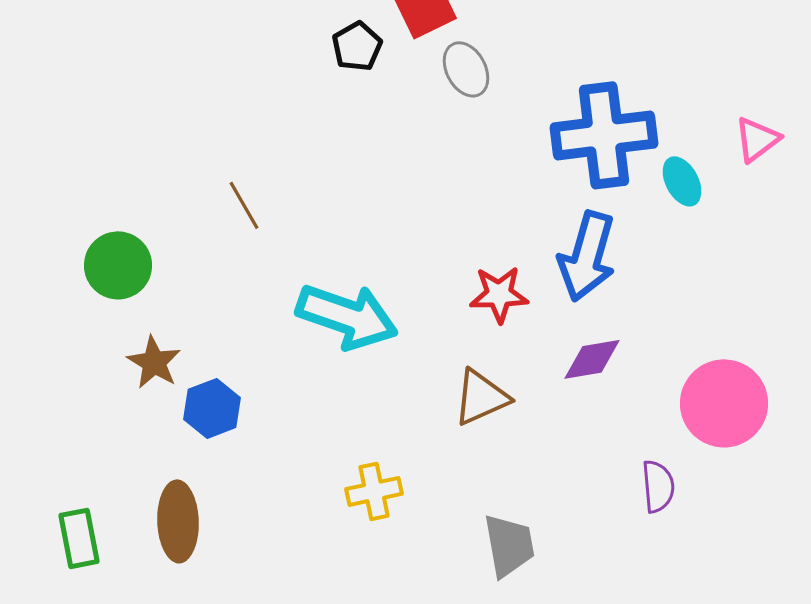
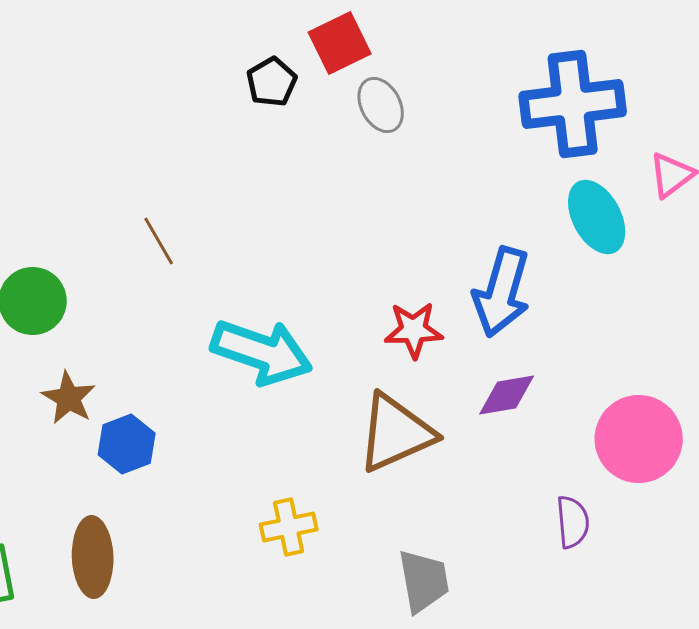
blue cross: (604, 135) -> (573, 104), moved
cyan ellipse: (682, 181) -> (597, 217), size x1.5
brown triangle: (481, 397) -> (396, 433), size x1.4

